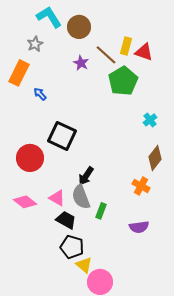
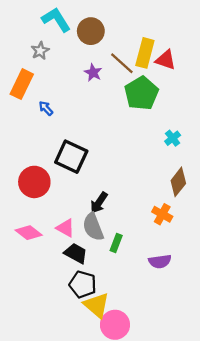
yellow rectangle: (126, 46) -> (145, 53), size x1.4
yellow triangle: (84, 265) -> (97, 305), size x1.4

